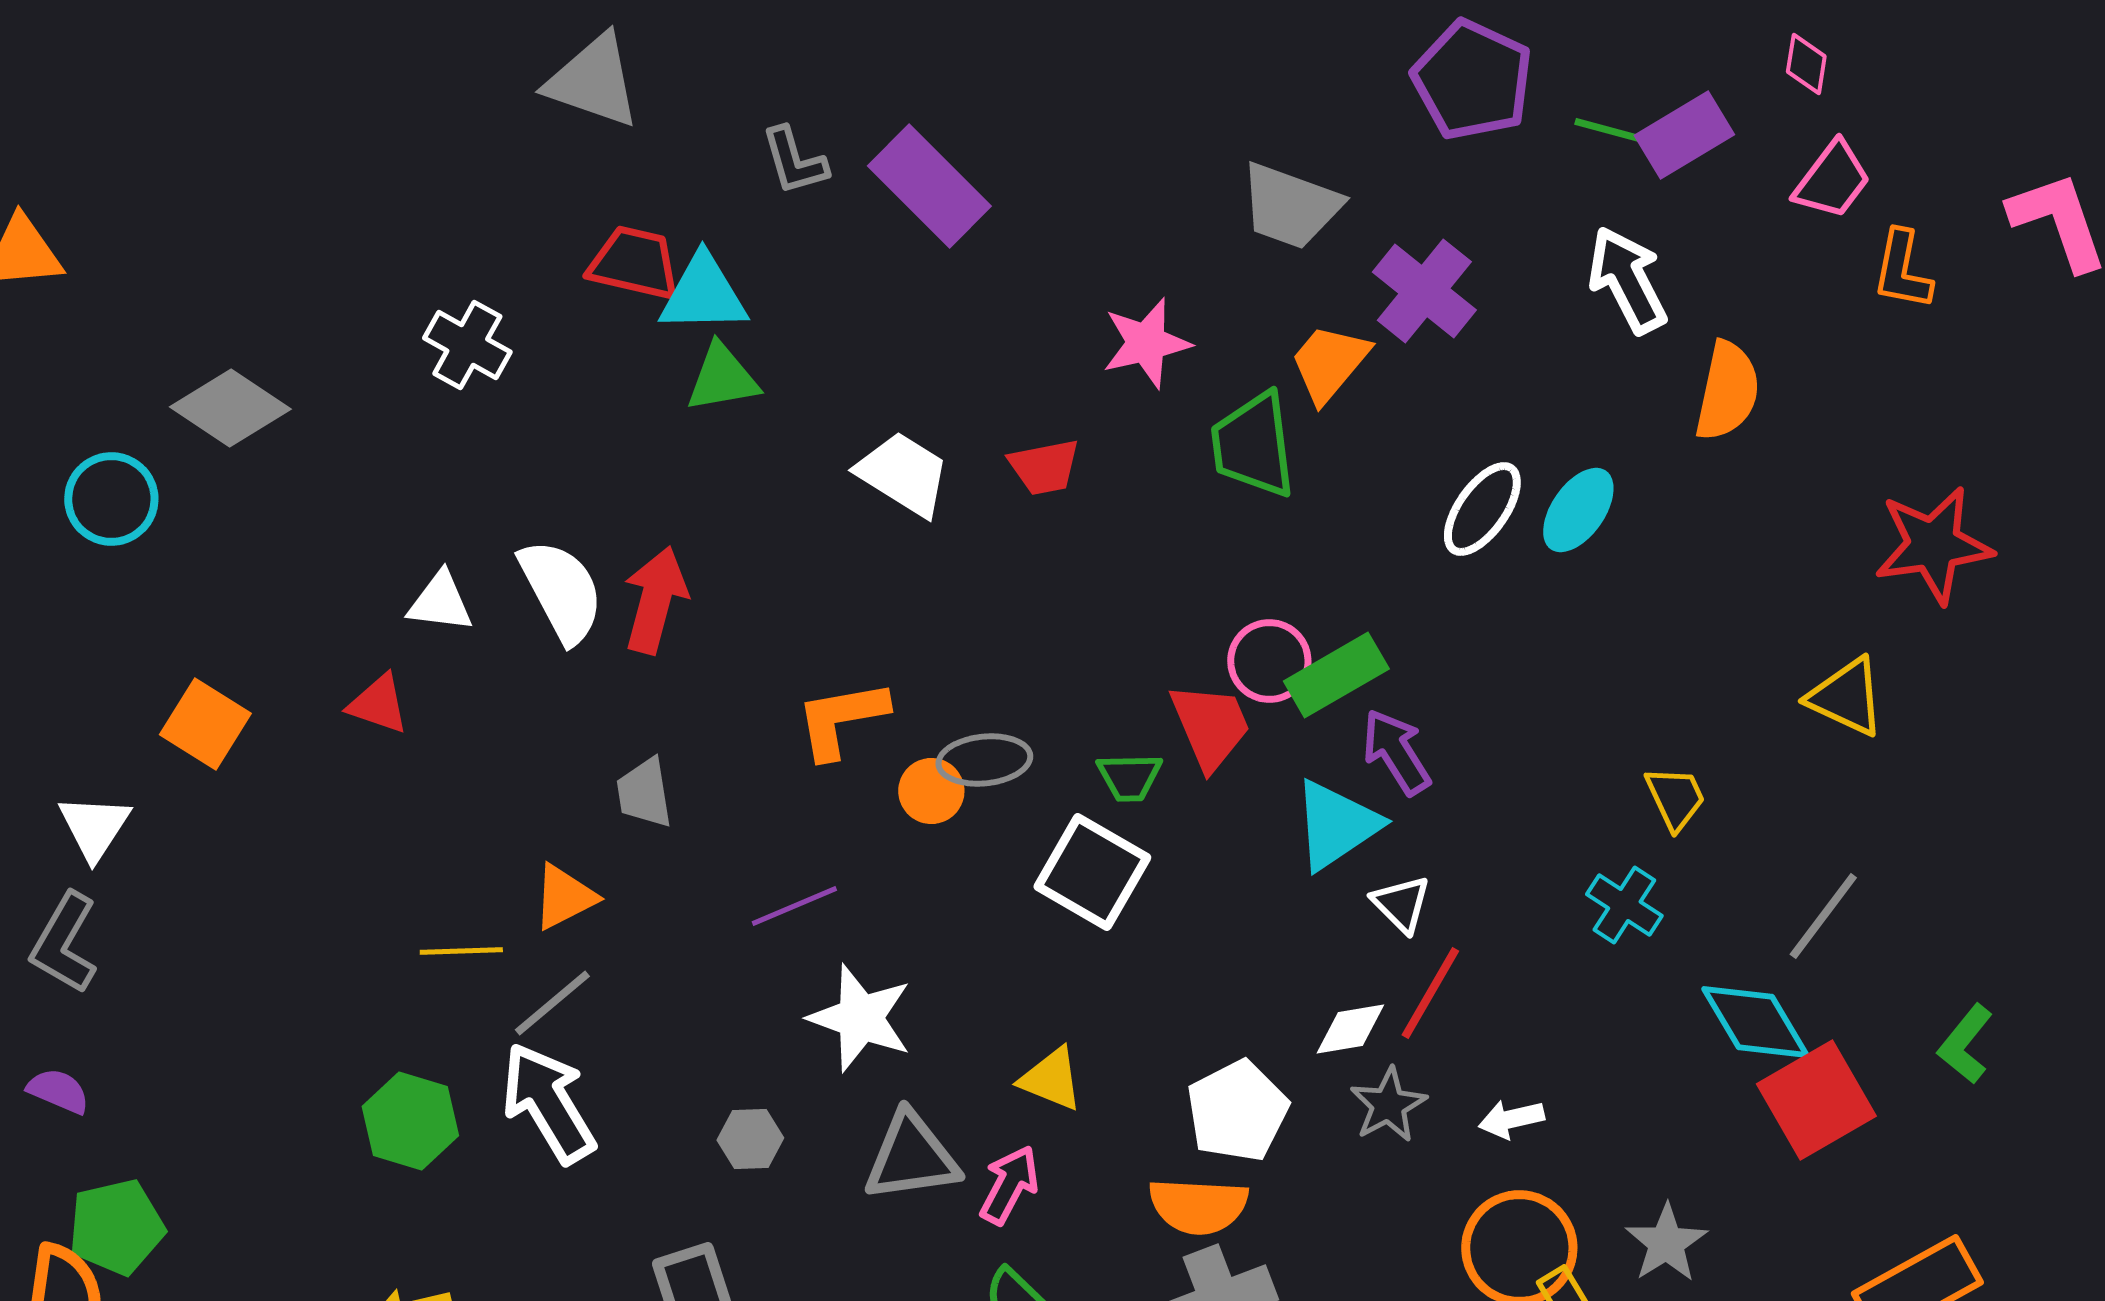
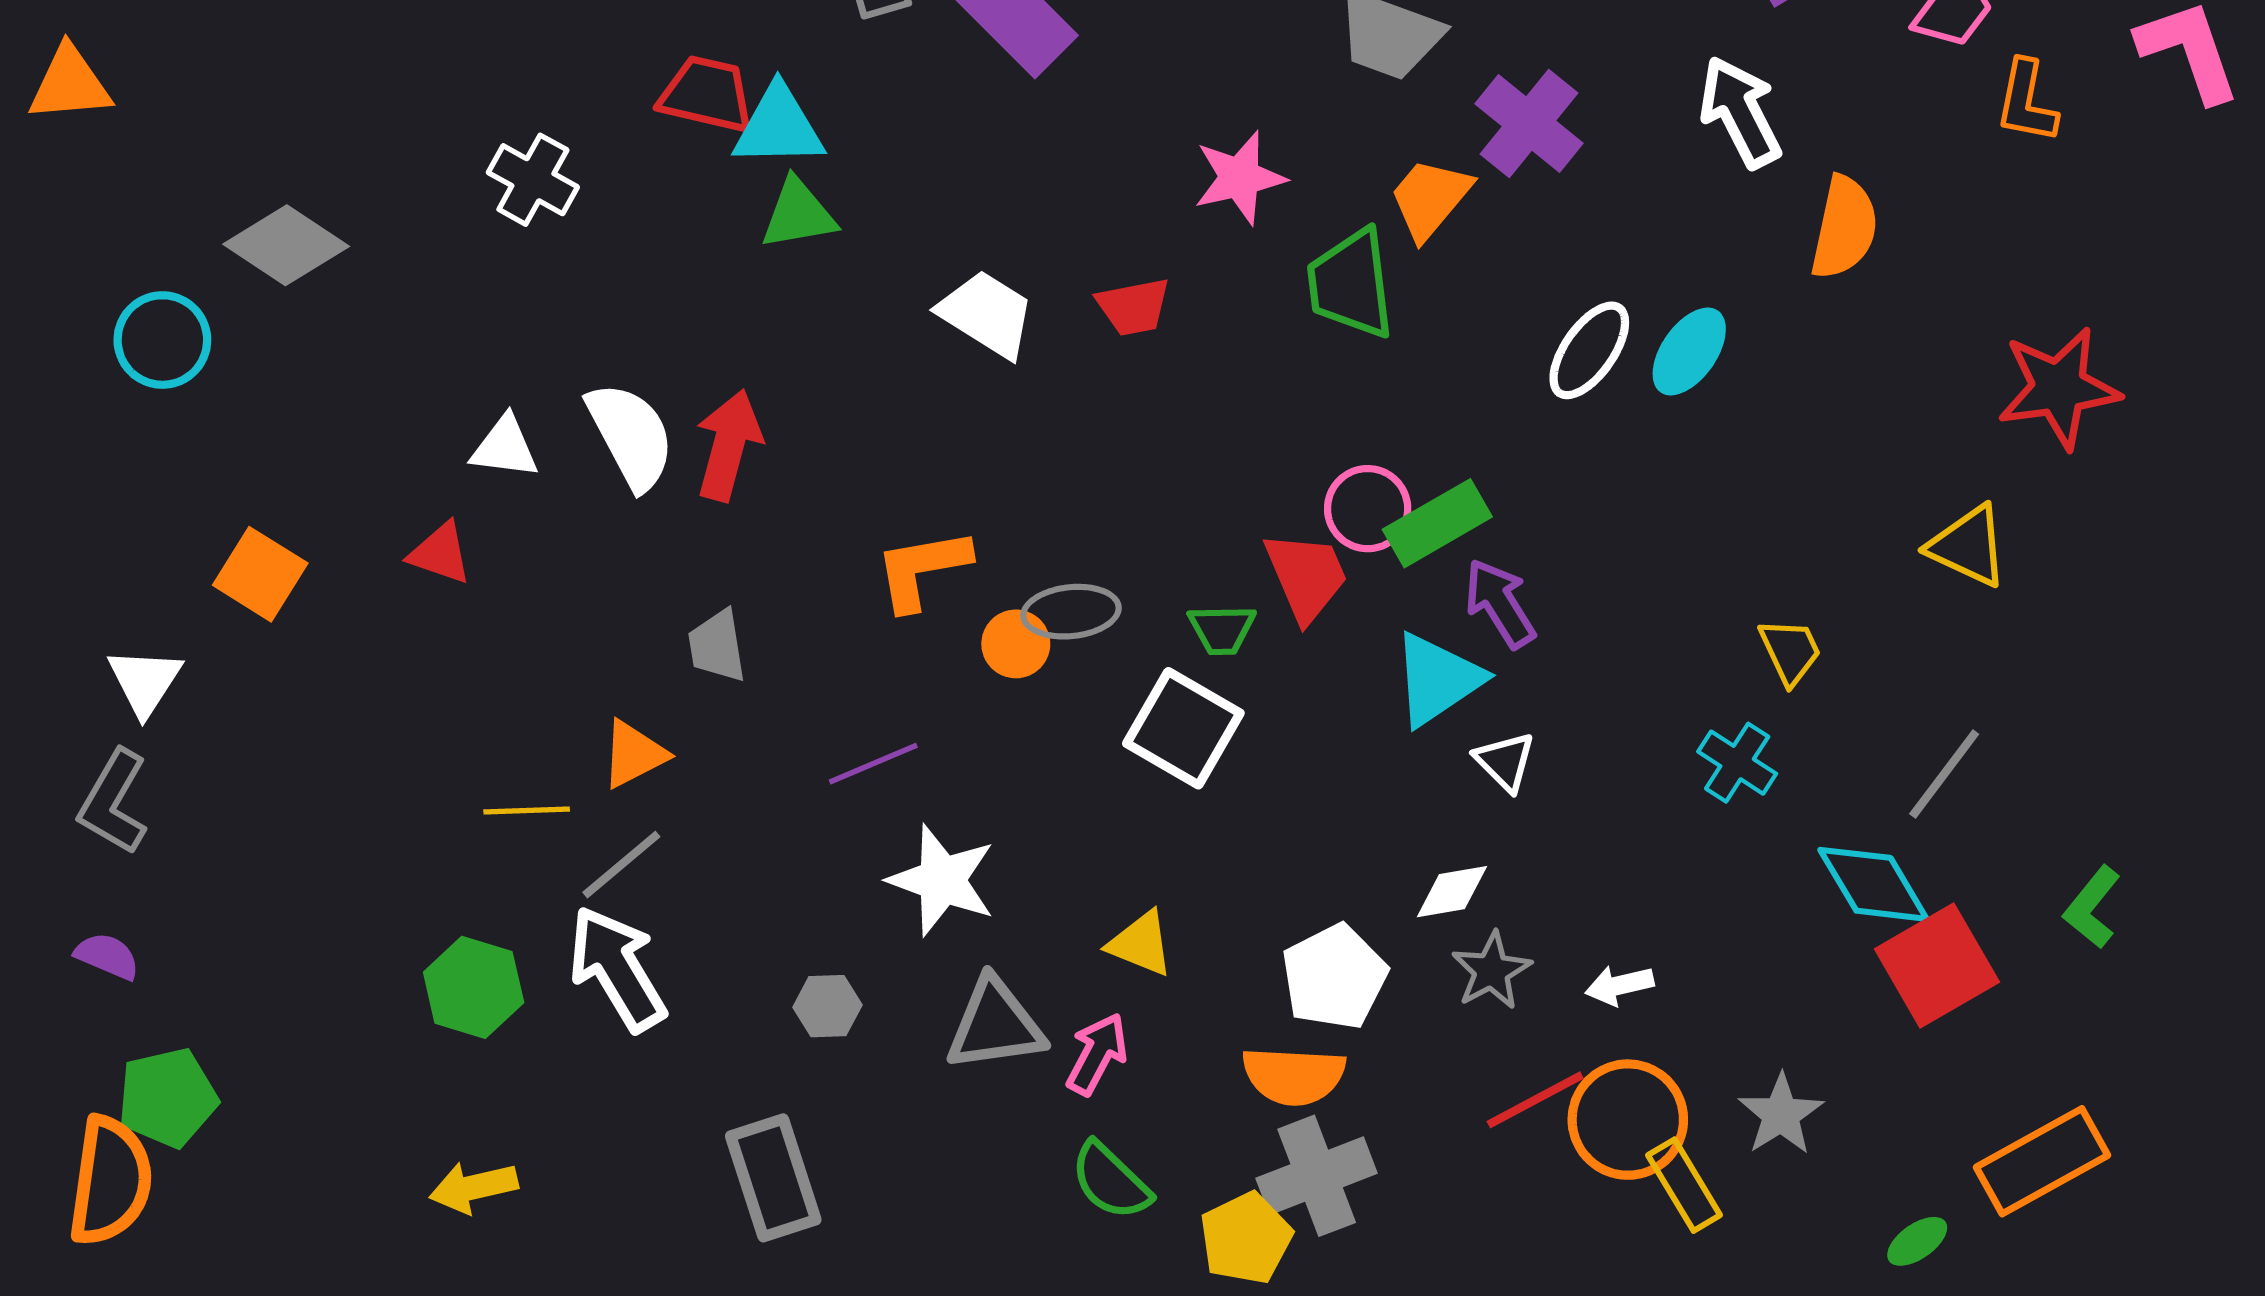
red line: (1430, 993) -> (1535, 1100), moved, turned 32

